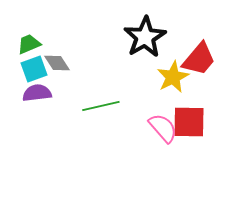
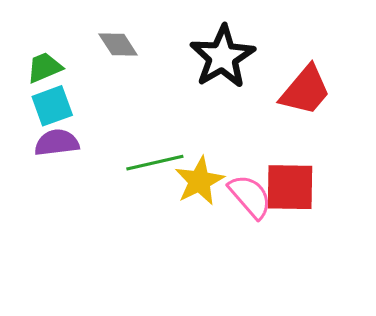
gray diamond: (57, 63) -> (118, 44), moved
yellow star: (173, 77) -> (199, 181), moved

